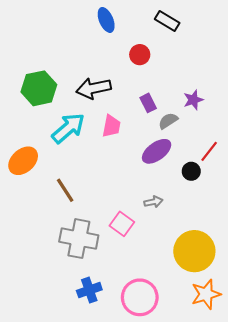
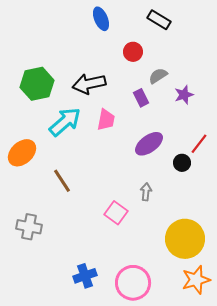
gray semicircle: (168, 121) -> (158, 76), moved
gray arrow: (153, 202) -> (146, 192), turned -72
gray cross: (79, 239) -> (29, 227), moved, size x0.7

